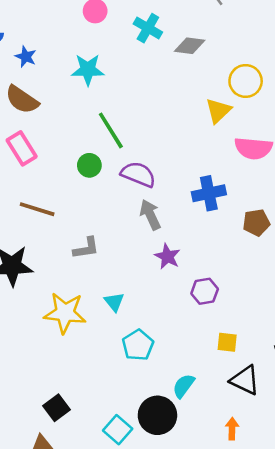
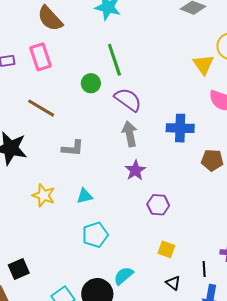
yellow triangle: (218, 111) -> (203, 64), turned -35
cyan triangle: (114, 302) -> (85, 196), turned 42
yellow star: (65, 313) -> (44, 195), size x0.7
black triangle: (245, 380) -> (173, 283), size x0.6

